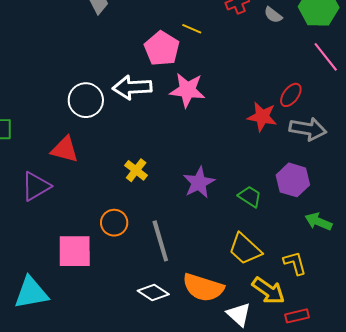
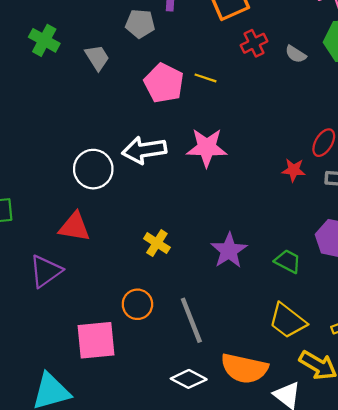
pink pentagon: (162, 49) -> (164, 83), moved
red star: (262, 117) -> (294, 170), size x0.7

